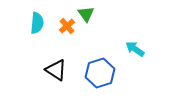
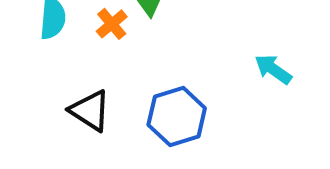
cyan arrow: (135, 49) -> (273, 69), moved

